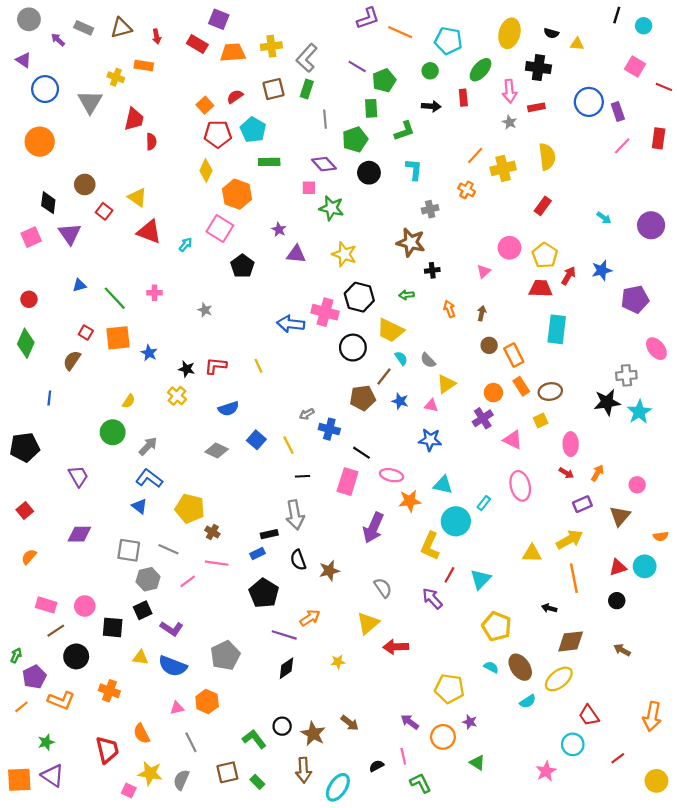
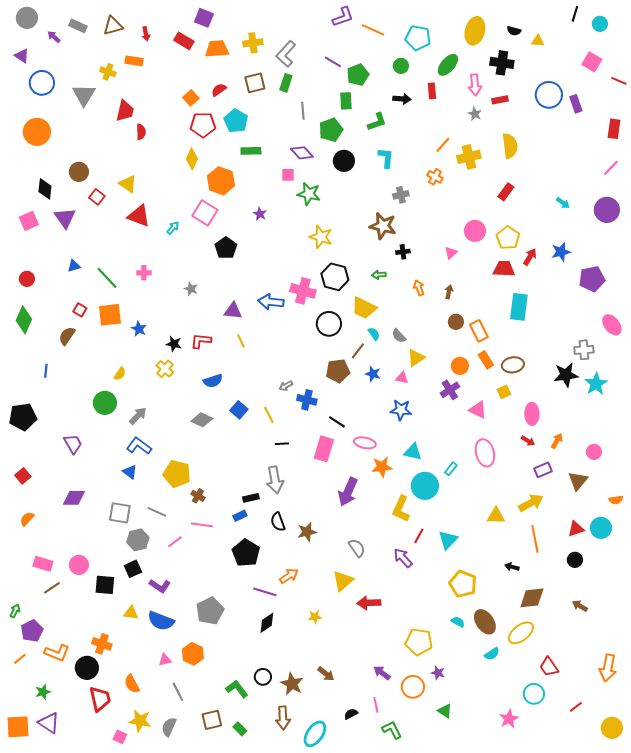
pink line: (622, 146) -> (611, 168), moved
purple triangle: (296, 254) -> (233, 311), moved
black circle: (76, 656) -> (87, 668), moved

